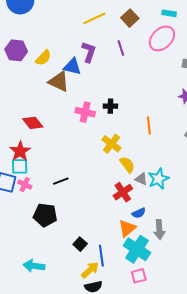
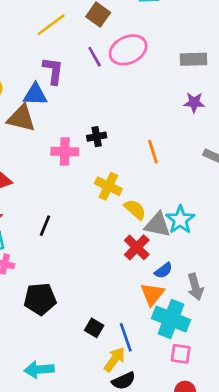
pink ellipse: (162, 38) -> (128, 50), moved, turned 32
gray triangle: (141, 179) -> (157, 225), size x1.5
black line: (61, 181) -> (45, 226), moved, turned -35
pink square: (139, 276) -> (181, 354), turned 35

